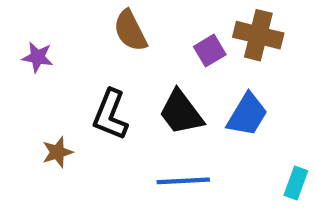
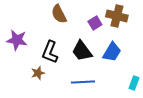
purple star: (38, 57) -> (17, 40), moved, size x1.5
brown star: (57, 152) -> (38, 73), moved

